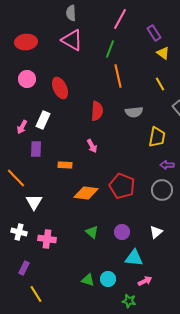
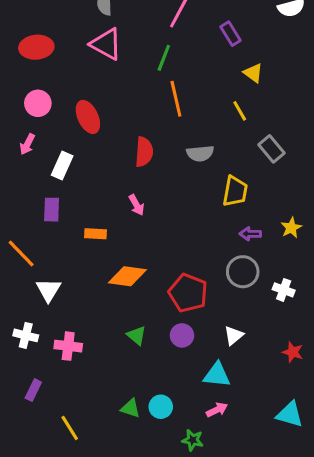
yellow triangle: (163, 53) -> (253, 73), moved
pink arrow: (22, 127) -> (27, 144), moved
red pentagon: (122, 186) -> (188, 293), moved
cyan triangle: (134, 258) -> (217, 375), moved
yellow line: (36, 294) -> (70, 428), moved

